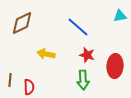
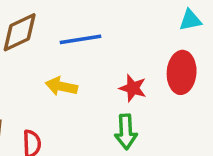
blue line: (78, 27) -> (81, 39), moved, turned -50
red ellipse: (115, 66) -> (182, 72), moved

